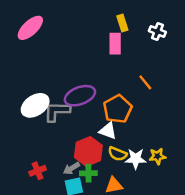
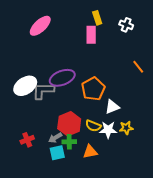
pink ellipse: (30, 28) -> (40, 26), moved
orange line: (145, 82) -> (138, 67), moved
white triangle: (108, 131) -> (112, 107), moved, turned -42

